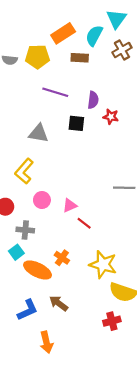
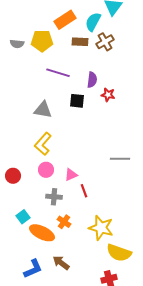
brown cross: (122, 50) -> (105, 42), moved
yellow L-shape: (24, 171) -> (43, 144), moved
red line: (84, 223) -> (84, 191), turned 32
gray cross: (25, 230) -> (54, 197), moved

